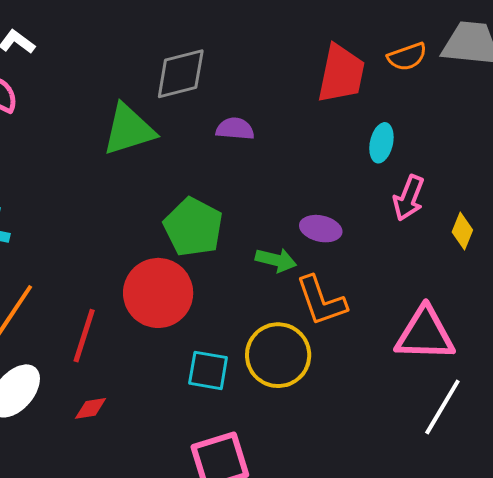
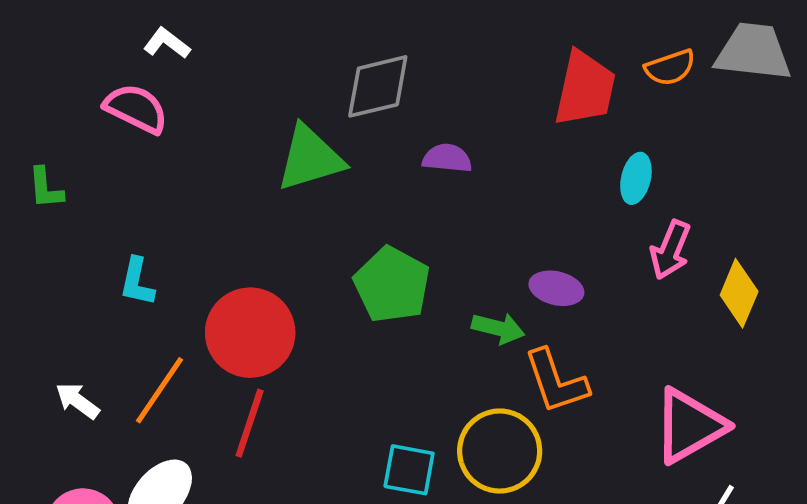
yellow diamond: (462, 231) -> (739, 293), size x1.4
red circle: (158, 293) -> (250, 333), moved
pink triangle: (425, 334) -> (689, 426), turned -32

